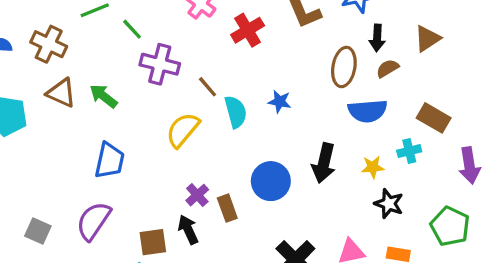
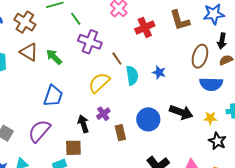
black arrow: (324, 163) -> (181, 112), turned -90
purple cross: (197, 195) -> (103, 114), moved
black arrow: (188, 230) -> (83, 124), moved

